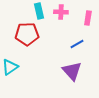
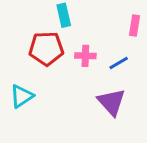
pink cross: (61, 12) -> (85, 56), moved

